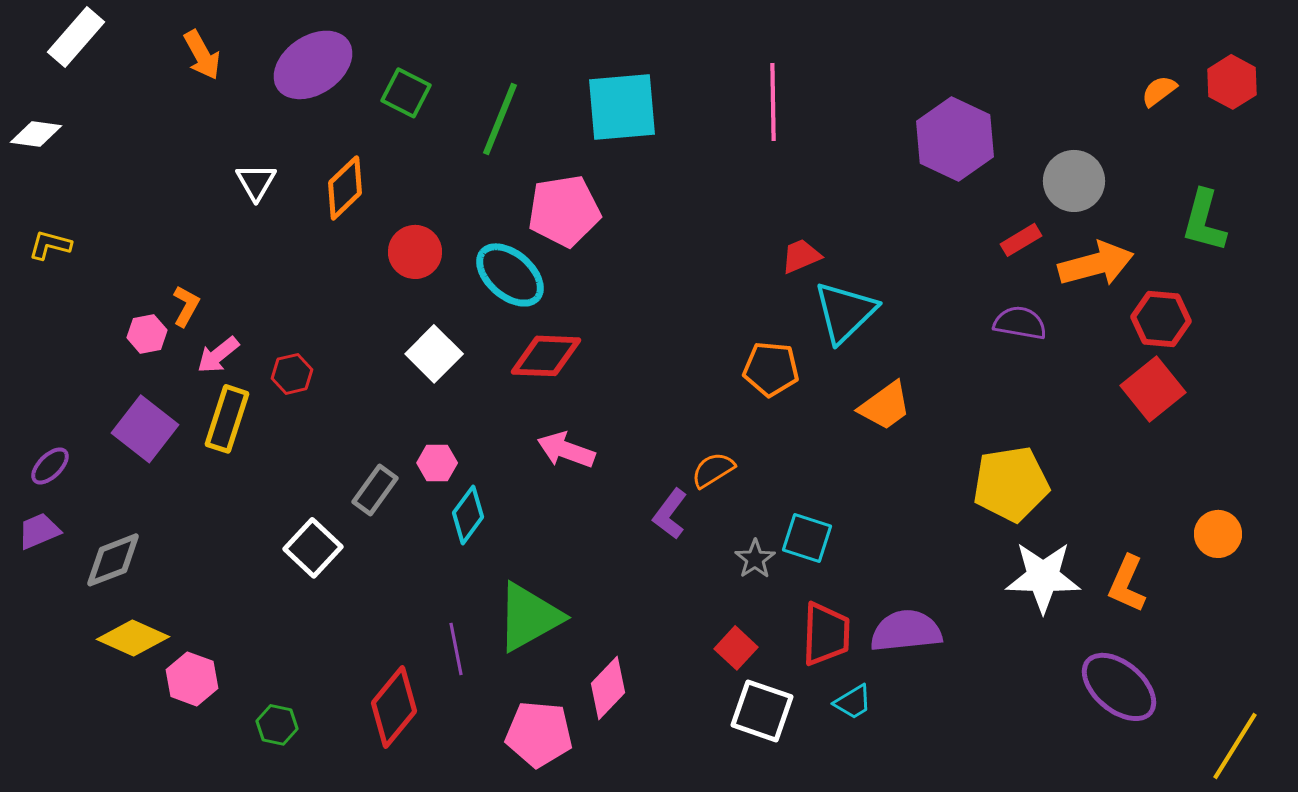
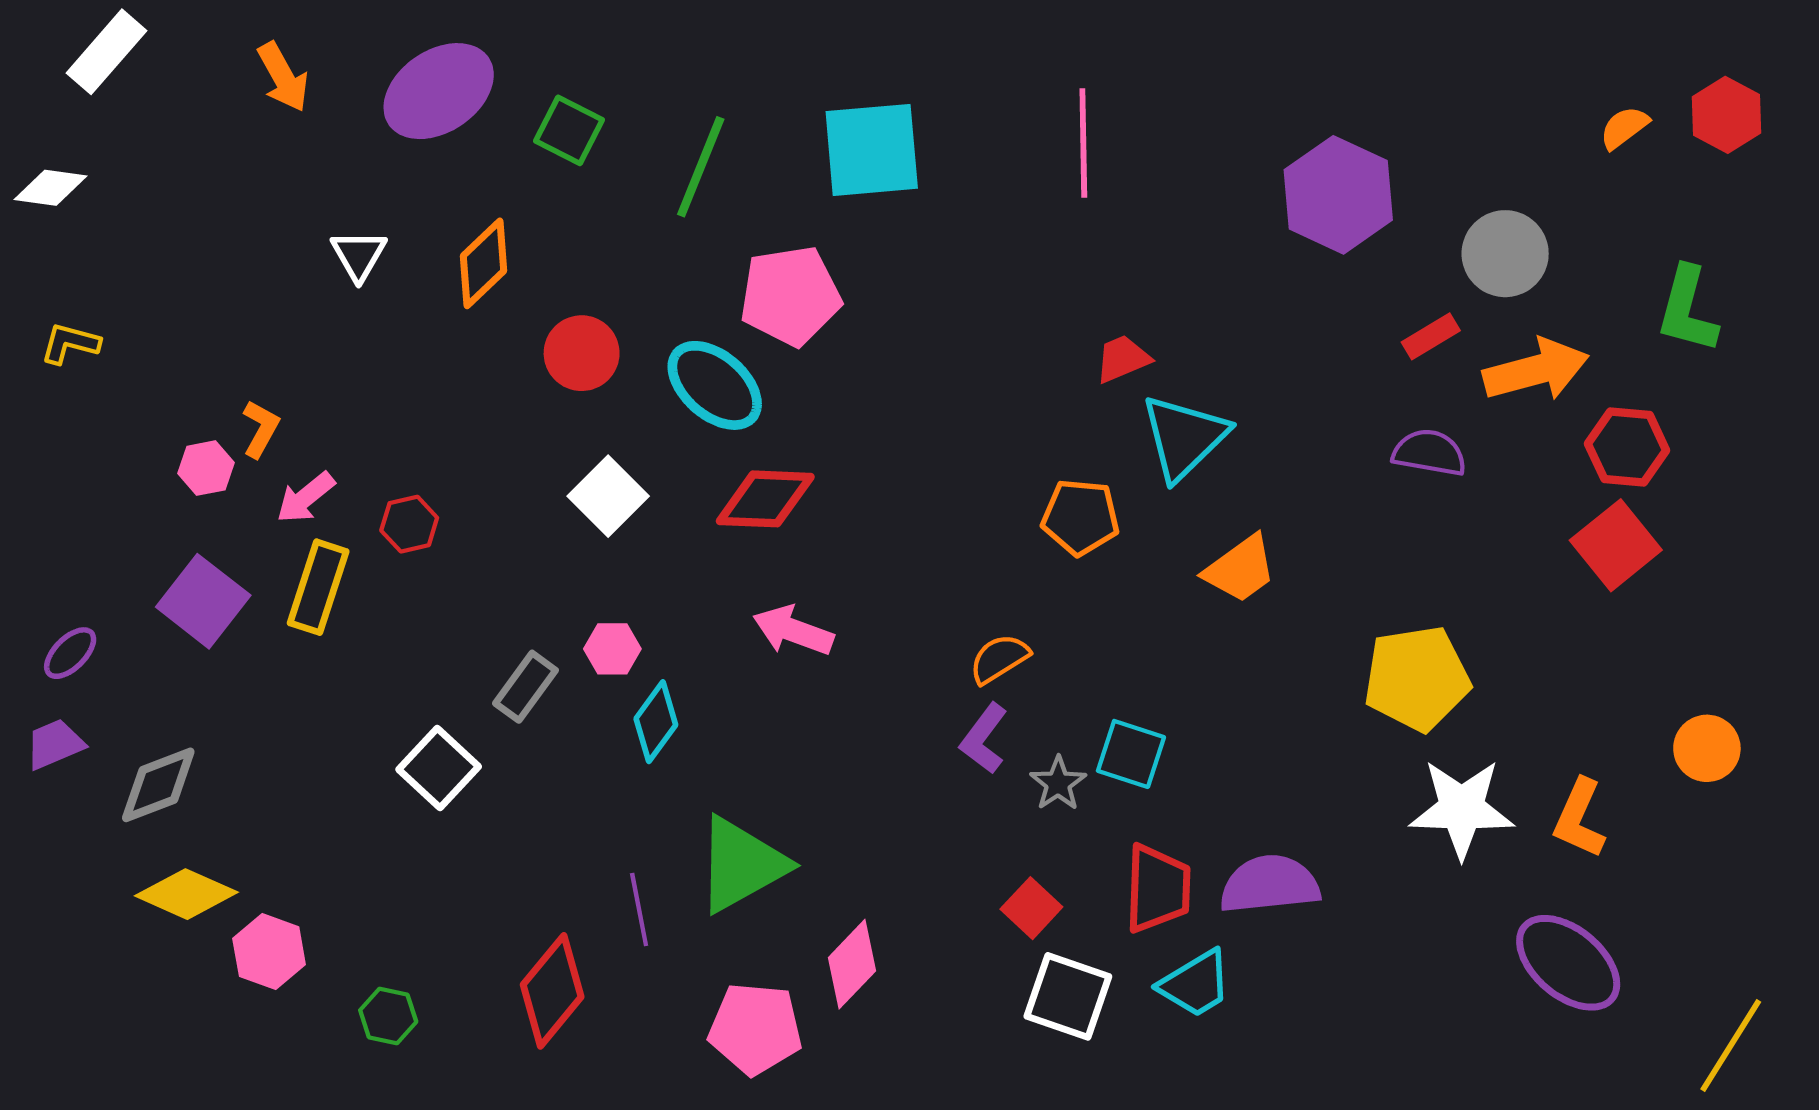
purple L-shape: (670, 514) -> (984, 739), moved
cyan trapezoid: (853, 702) -> (1195, 984), size x1.4

